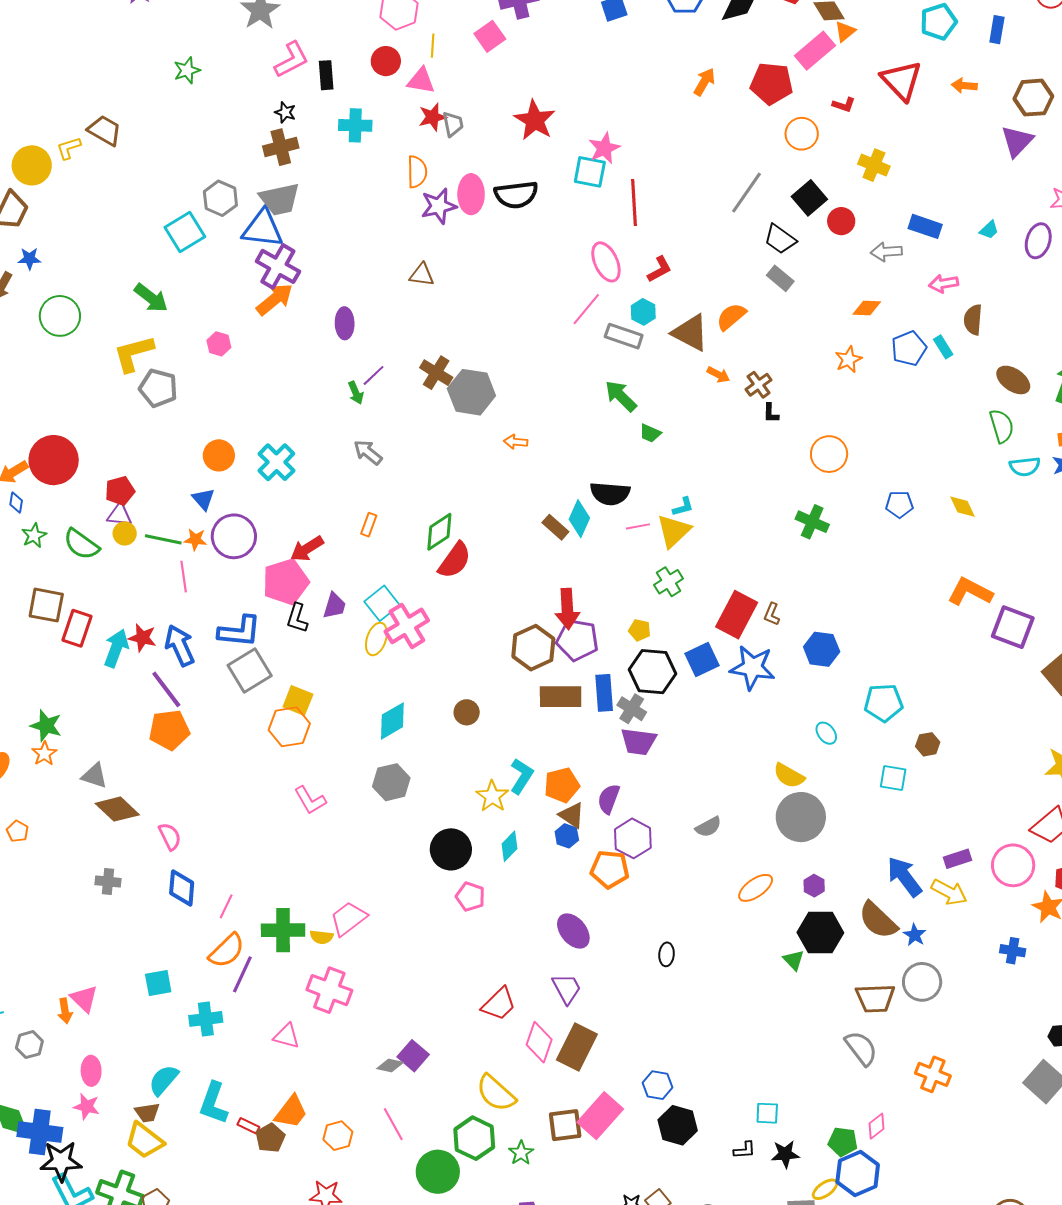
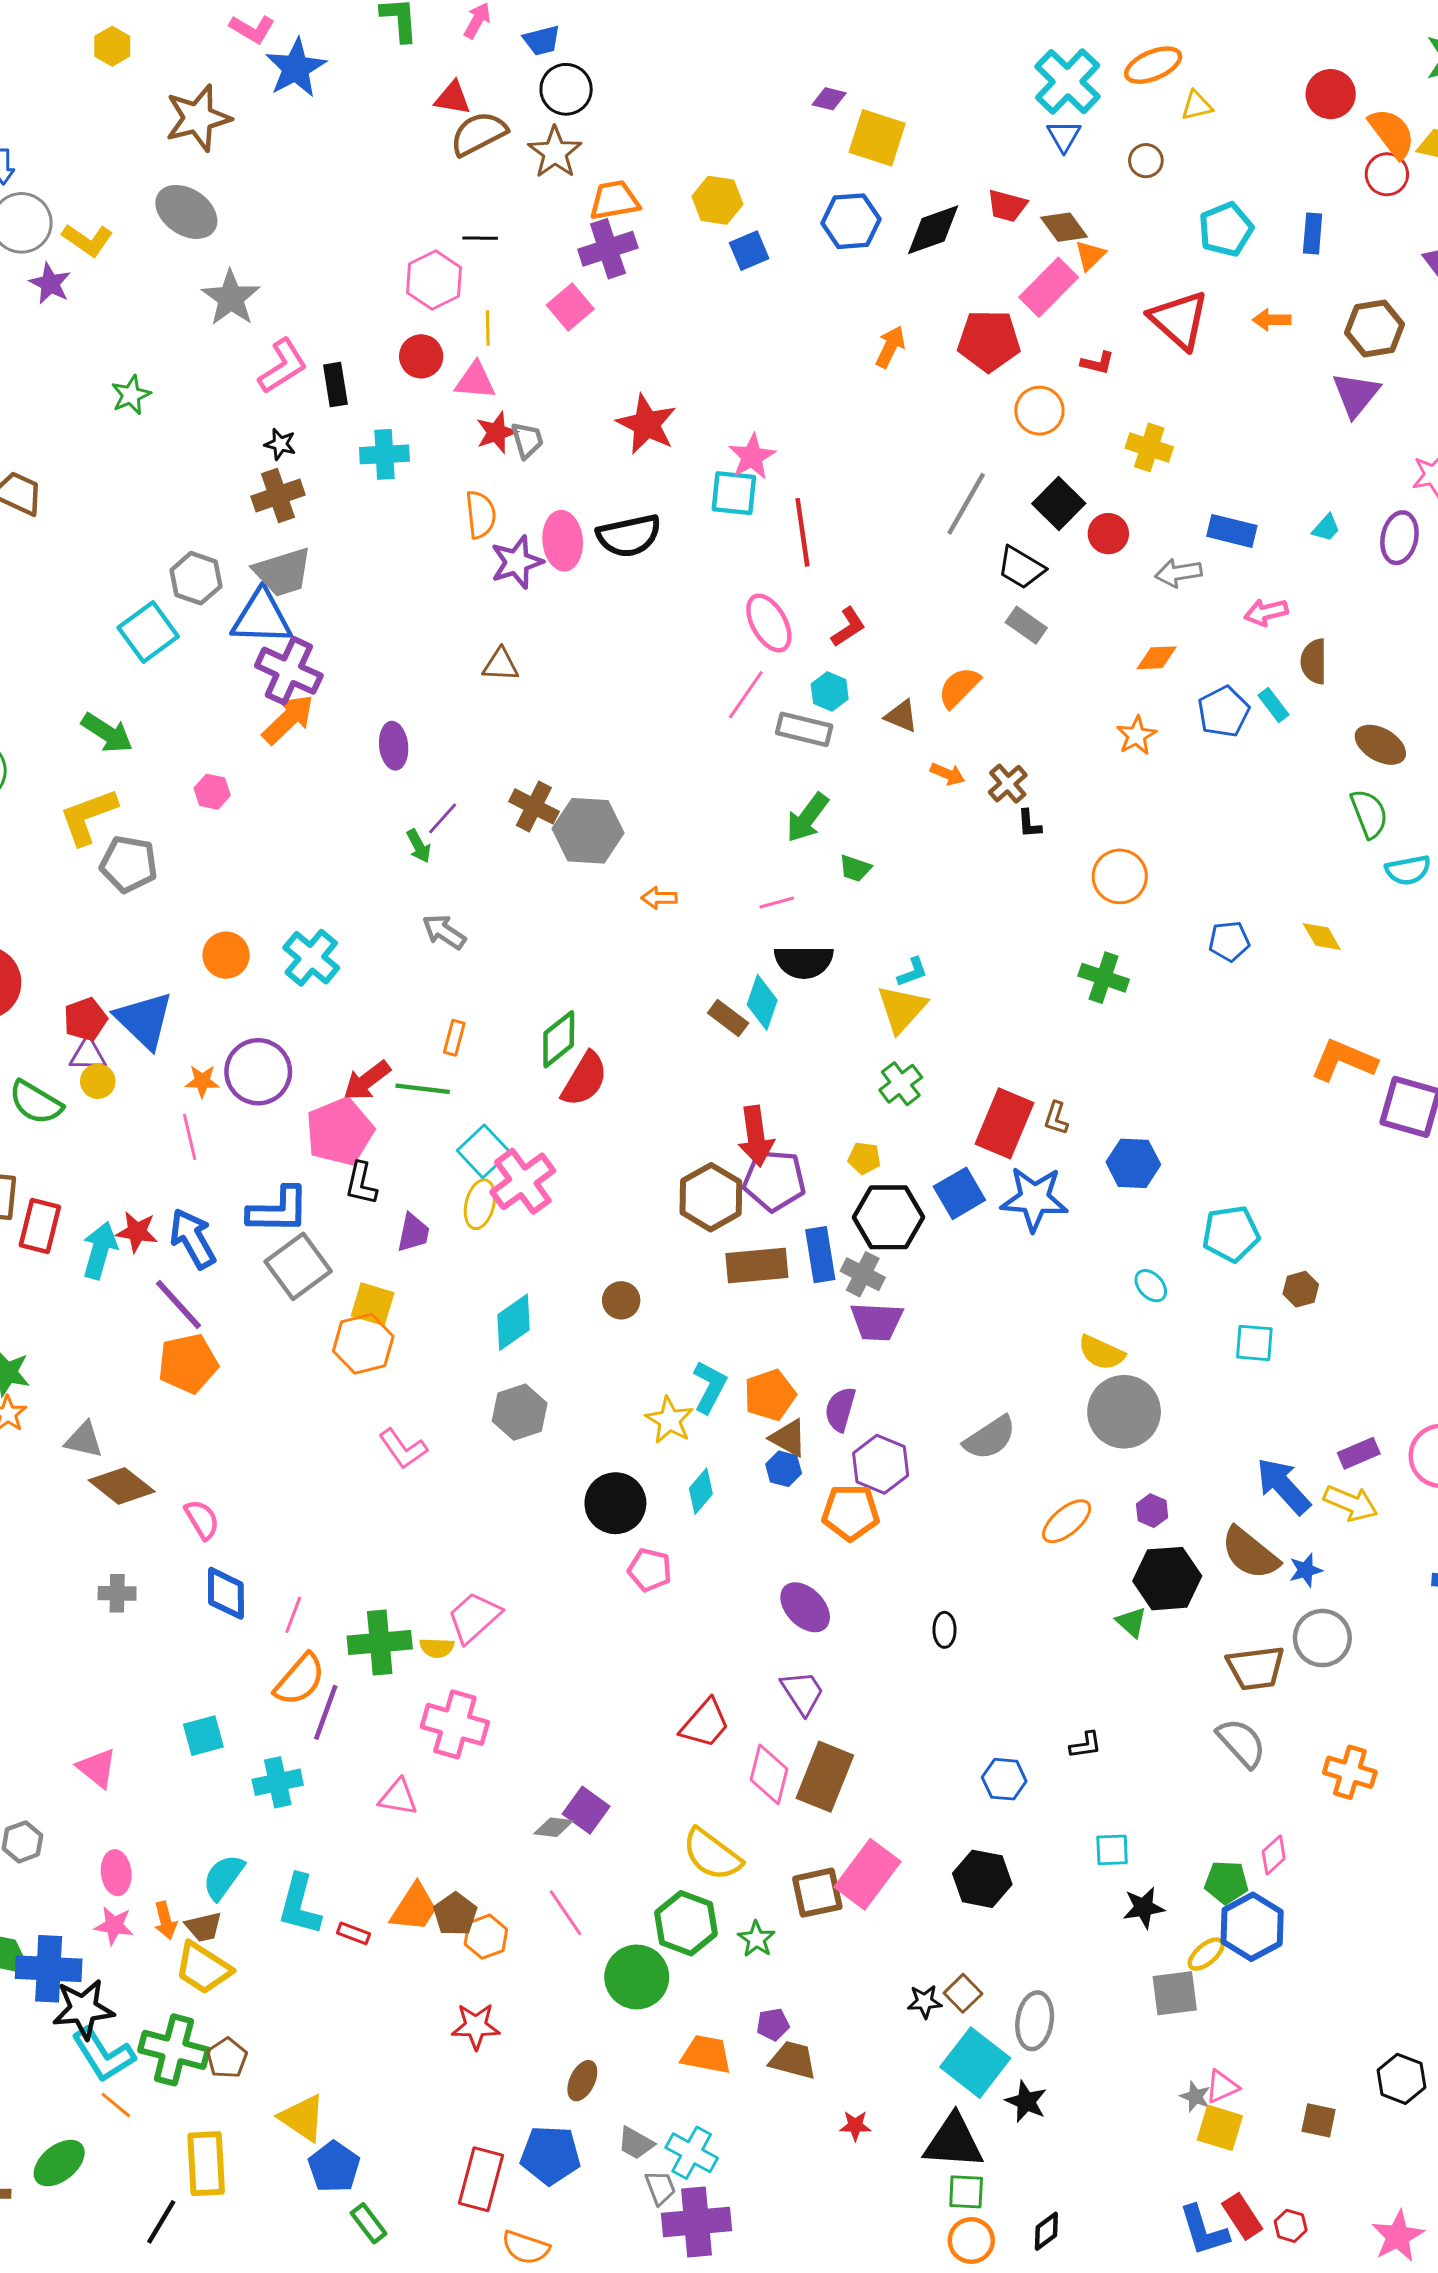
brown triangle: (690, 333) -> (901, 716), size x0.6
green arrow: (621, 396) -> (807, 818), turned -93
blue triangle: (203, 499) -> (144, 1020), moved, size x1.8
pink line: (638, 526) -> (777, 903), moved
green line: (163, 539) -> (423, 1089), moved
purple trapezoid: (335, 606) -> (413, 1233), moved
gray semicircle: (708, 827) -> (990, 1438), size x1.4
blue star: (915, 935) -> (1306, 1570), turned 30
orange arrow: (65, 1011) -> (165, 1920), moved
blue hexagon: (657, 1085) -> (1004, 1779), moved
brown pentagon: (270, 1138) -> (455, 1914), moved
black L-shape: (744, 1150) -> (1086, 1745), moved

